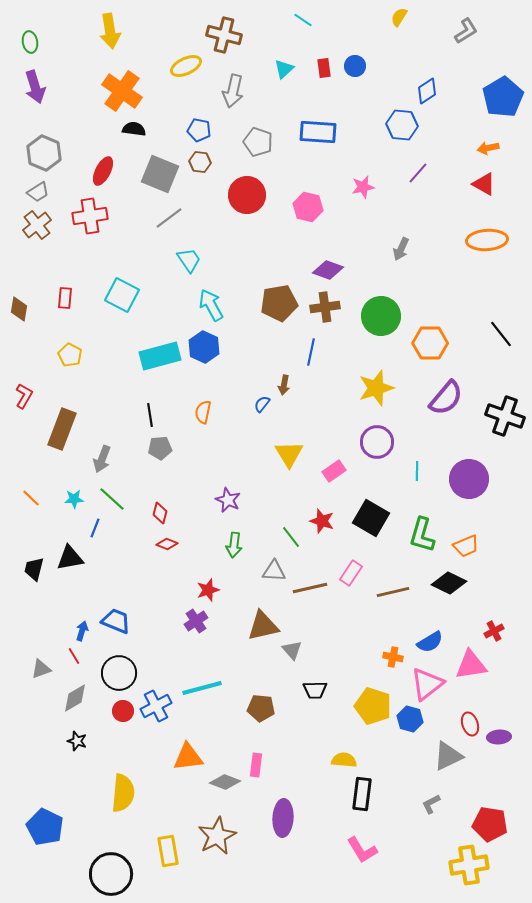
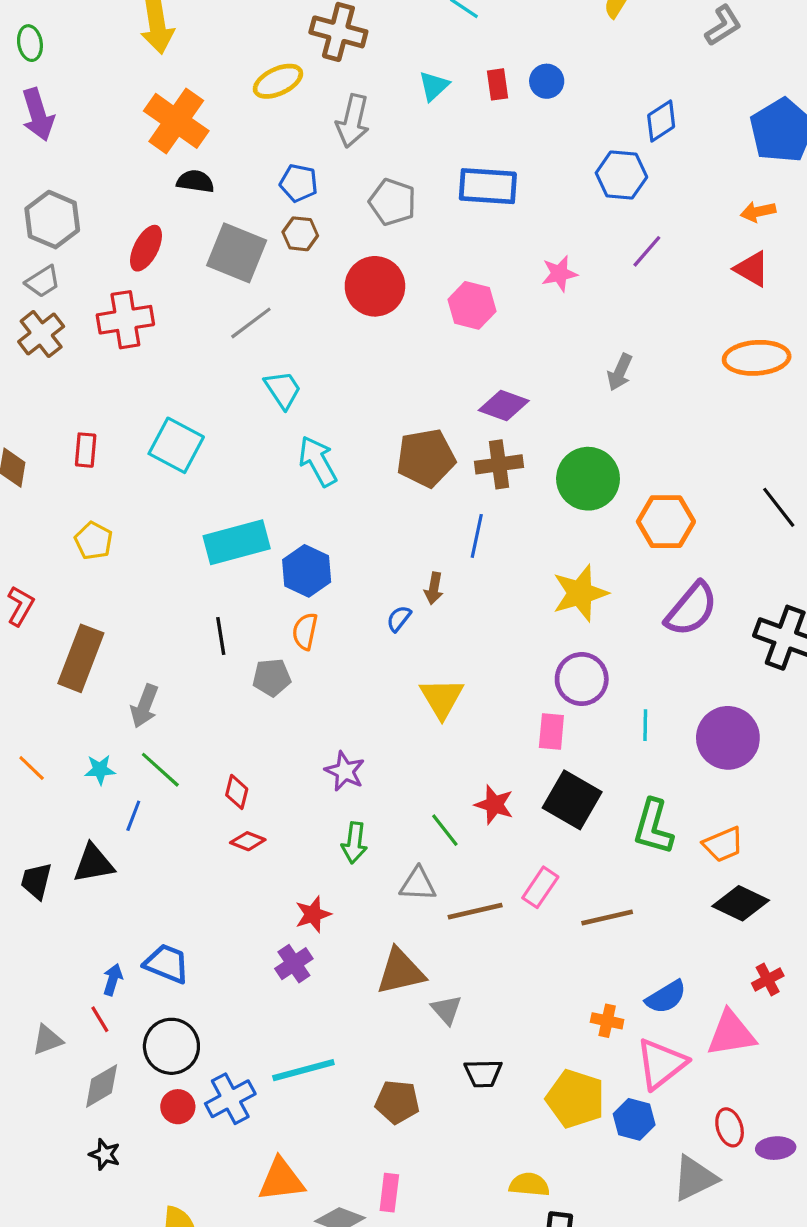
blue hexagon: (204, 347) -> (307, 571), moved
gray pentagon: (160, 448) -> (272, 677), moved
pink rectangle: (334, 471) -> (551, 731), moved, turned -50
black diamond: (449, 583) -> (741, 903), moved

